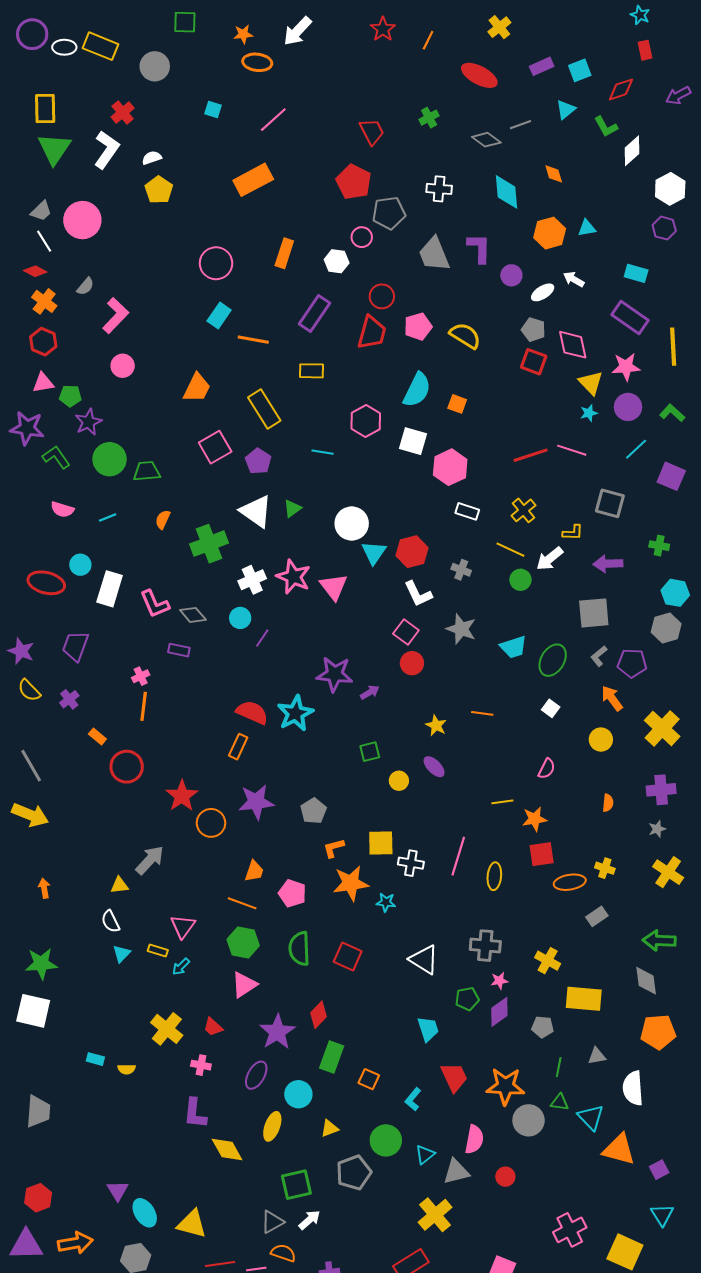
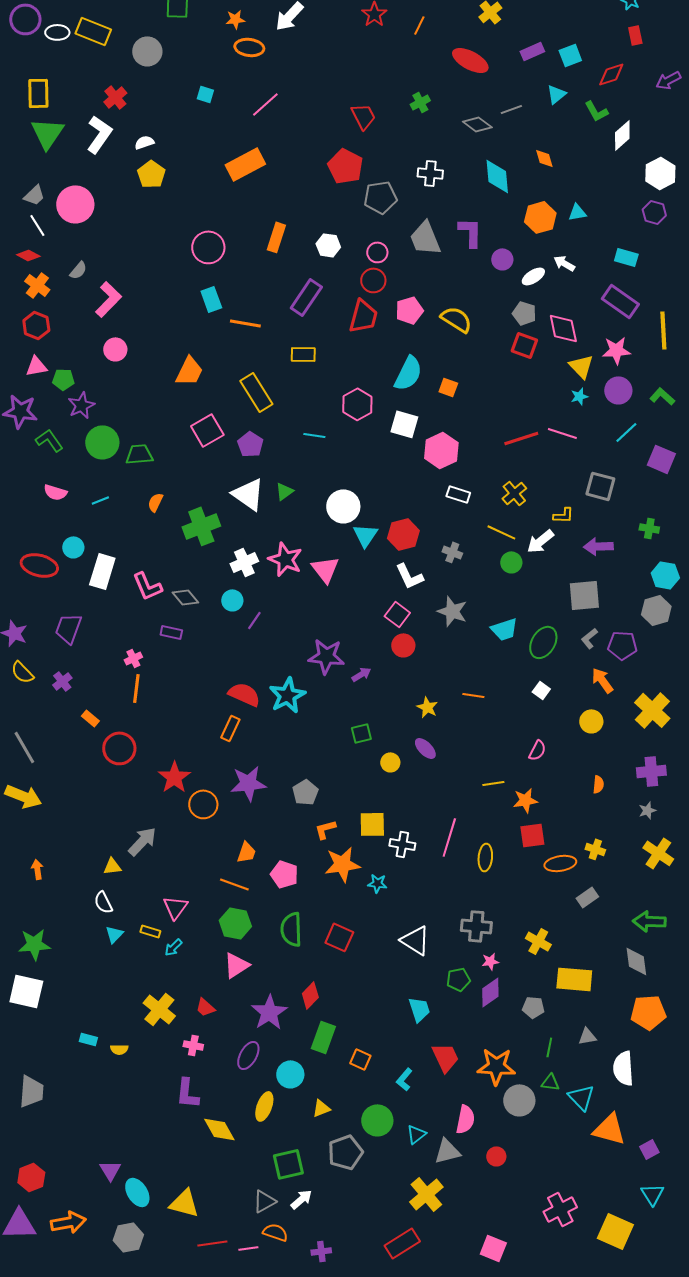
pink circle: (362, 237) -> (377, 252), moved
cyan rectangle: (219, 316) -> (211, 299), turned -55

